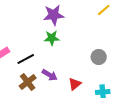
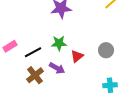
green star: (52, 38) -> (59, 43), moved
red triangle: (75, 84) -> (77, 56), moved

